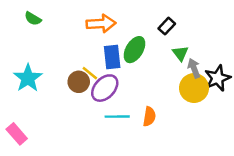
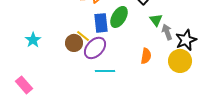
cyan star: (28, 78) -> (33, 40), size x0.7
yellow circle: (194, 88) -> (180, 61), moved
orange semicircle: (149, 117) -> (146, 56), moved

